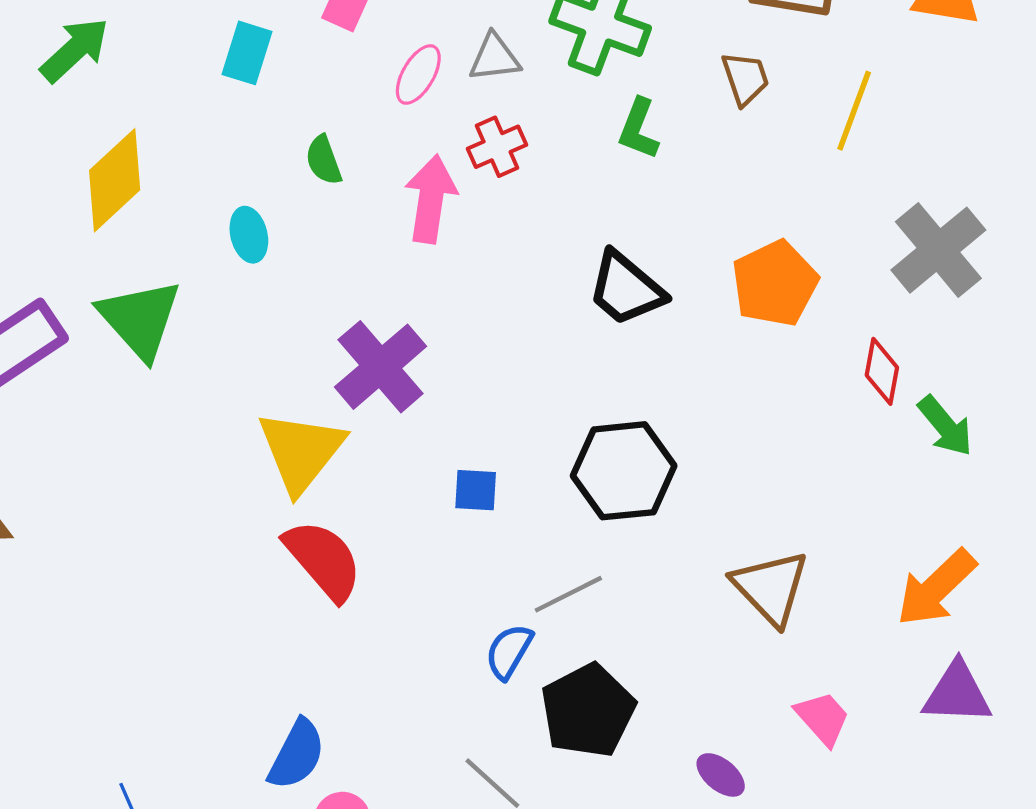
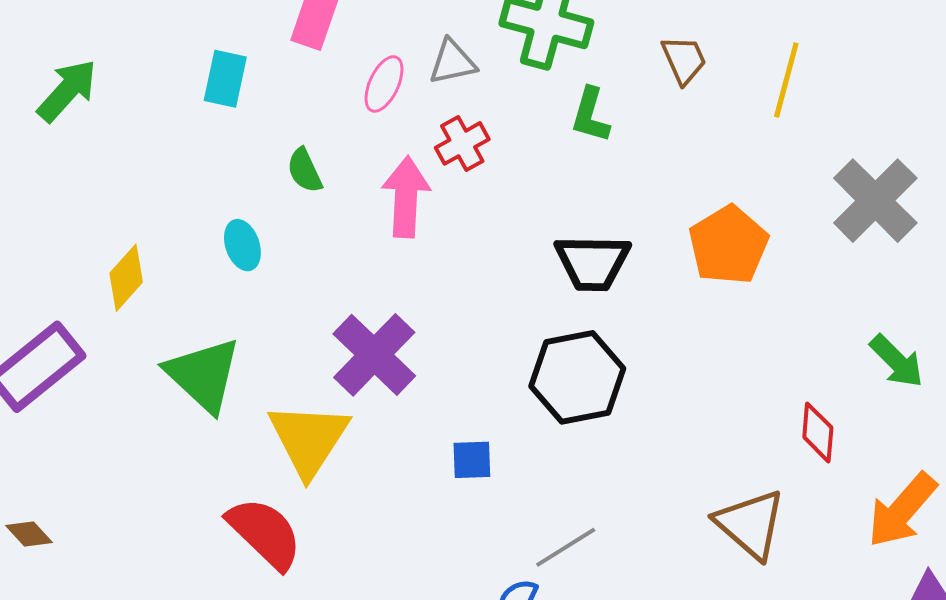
yellow diamond: (115, 180) -> (126, 278), moved, size x0.7
black trapezoid: (626, 289) -> (593, 263), turned -34
green triangle: (140, 319) -> (203, 375), moved
red diamond: (882, 371) -> (818, 432), moved
black hexagon: (624, 471) -> (577, 377), moved
red semicircle: (323, 560) -> (265, 533), moved

